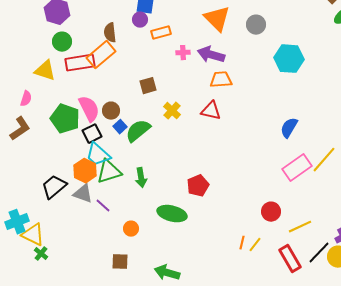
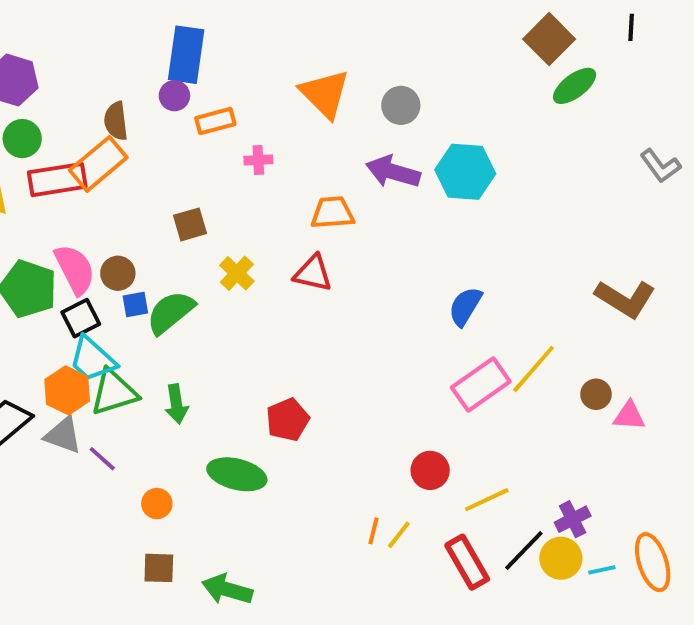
purple arrow: (211, 55) -> (393, 172), moved
blue square: (120, 127) -> (135, 304), turned 32
brown square: (120, 262) -> (159, 568), moved

